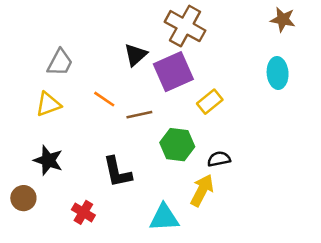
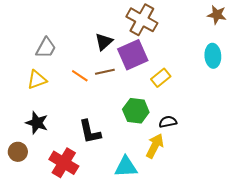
brown line: (139, 115) -> (105, 72), moved
red cross: (83, 212) -> (64, 163), size x1.6

